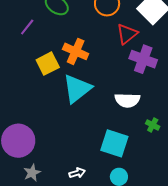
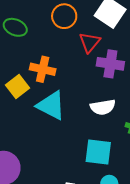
cyan triangle: (77, 89) -> (51, 105), turned -44

